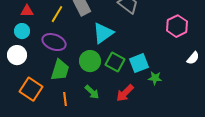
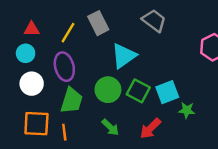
purple ellipse: (54, 42) -> (64, 67), turned 55
white circle: (17, 55) -> (32, 84), moved
orange square: (31, 89) -> (36, 124), turned -30
orange line: (65, 99) -> (64, 132), moved

